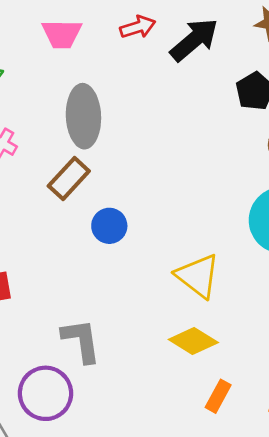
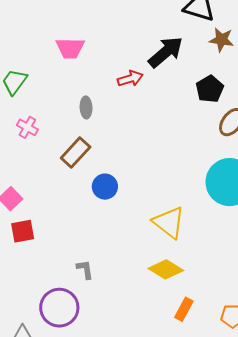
red arrow: (138, 27) -> (130, 79), moved
gray ellipse: (83, 116) -> (86, 107), size x0.5
gray L-shape: (81, 341) -> (85, 269), size x0.6

